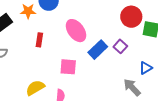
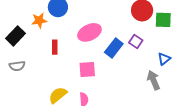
pink ellipse: (76, 31) -> (89, 32), turned -70
gray arrow: (132, 87) -> (153, 80), turned 30

